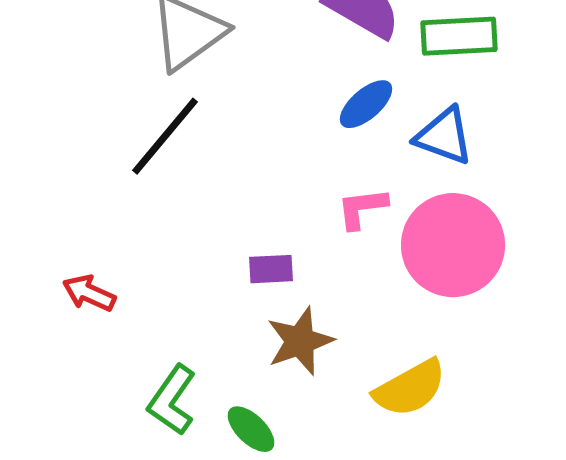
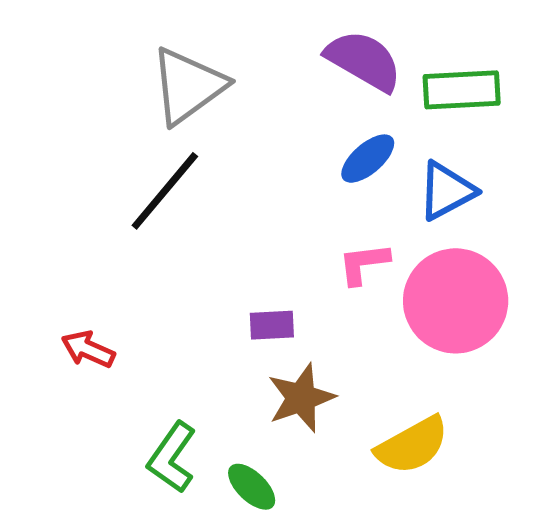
blue triangle: (444, 136) -> (447, 191), turned -48

